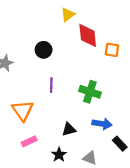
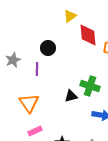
purple line: (51, 85) -> (37, 69), moved
black triangle: (69, 129) -> (71, 96), moved

